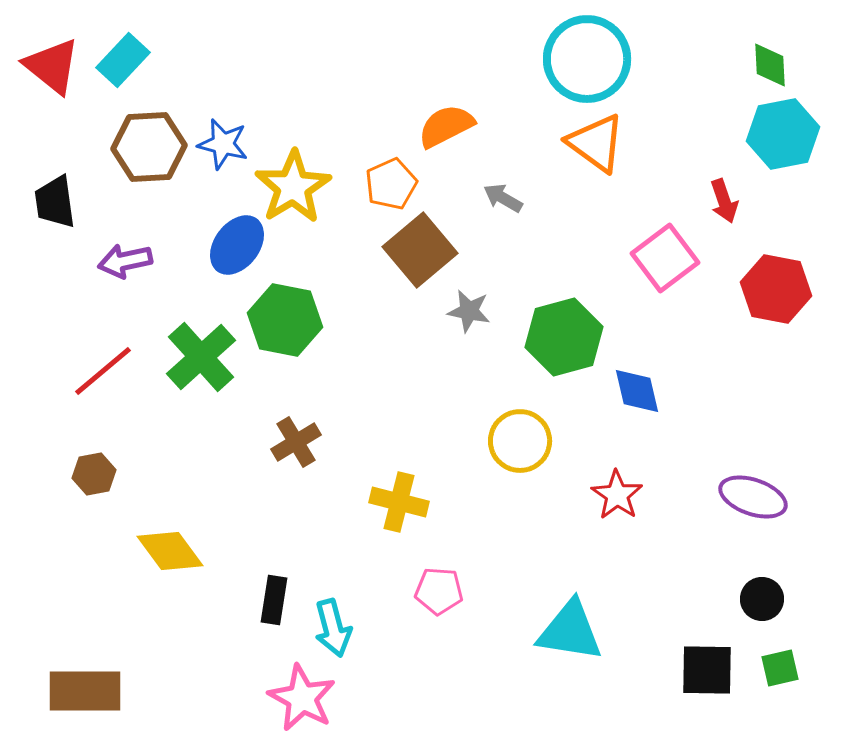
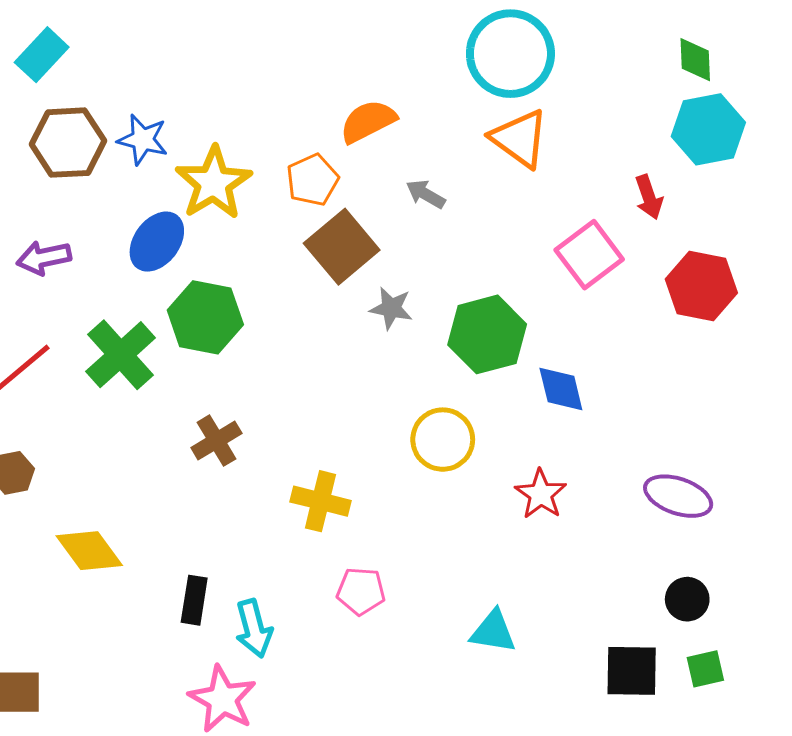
cyan triangle: (570, 631) -> (493, 631), size x0.7

